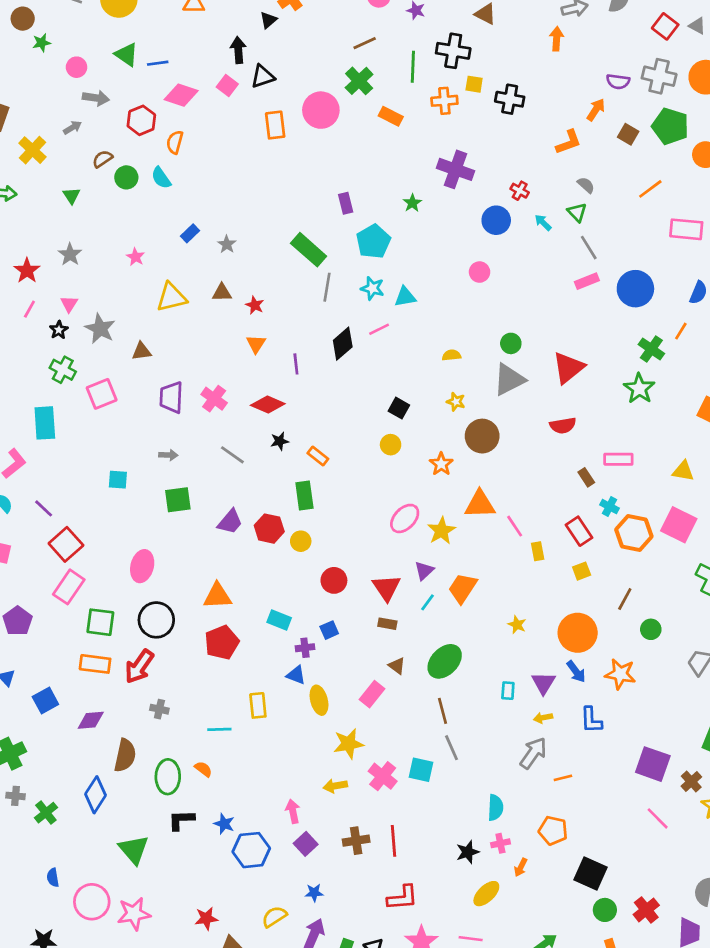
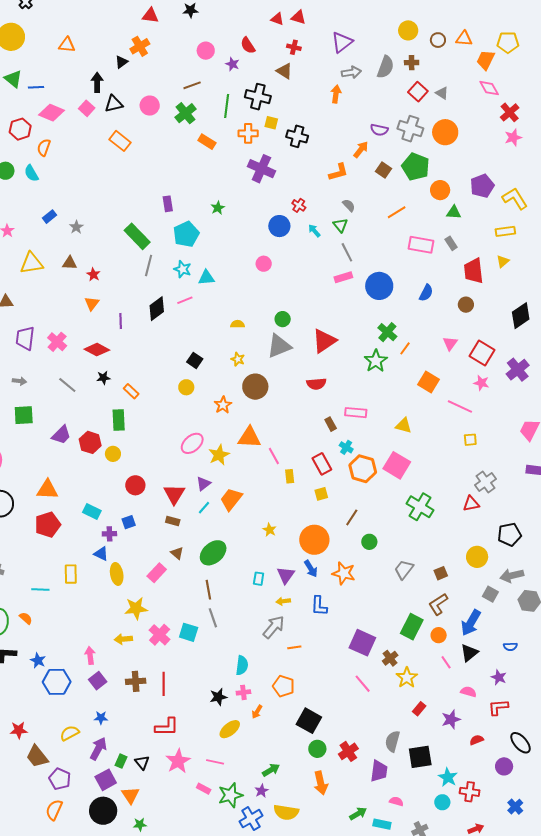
pink circle: (321, 110) -> (150, 106), moved, size x0.7
orange rectangle: (275, 125) -> (120, 141), turned -50
purple cross: (456, 169) -> (261, 169), moved
orange line: (681, 331) -> (405, 348), moved

